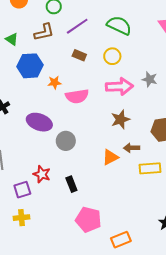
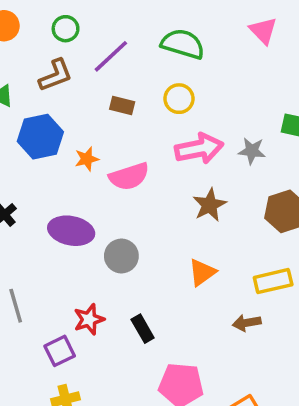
gray star: (150, 79) -> (252, 151), moved
brown arrow: (132, 148) -> (247, 323), moved
red star: (42, 174) -> (89, 319), turned -30

